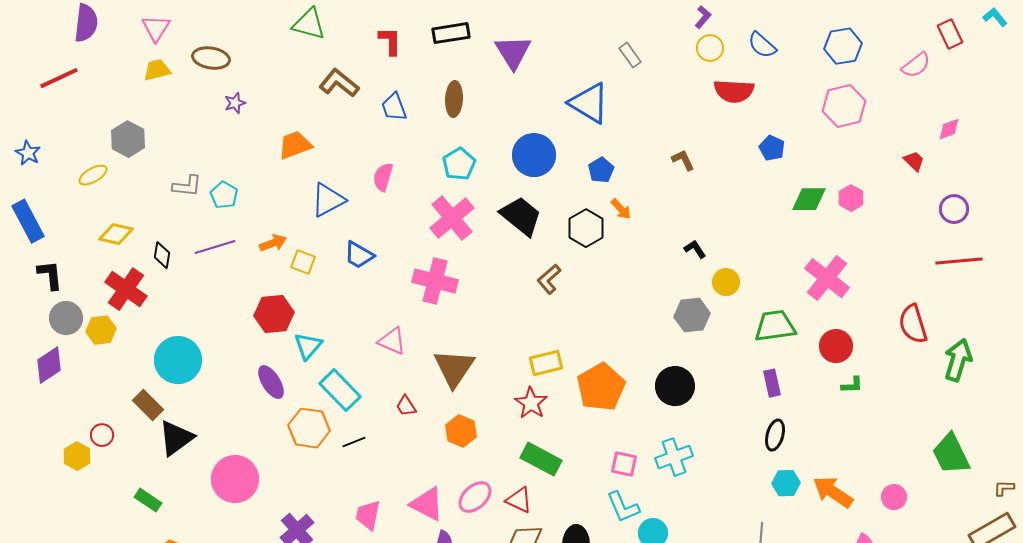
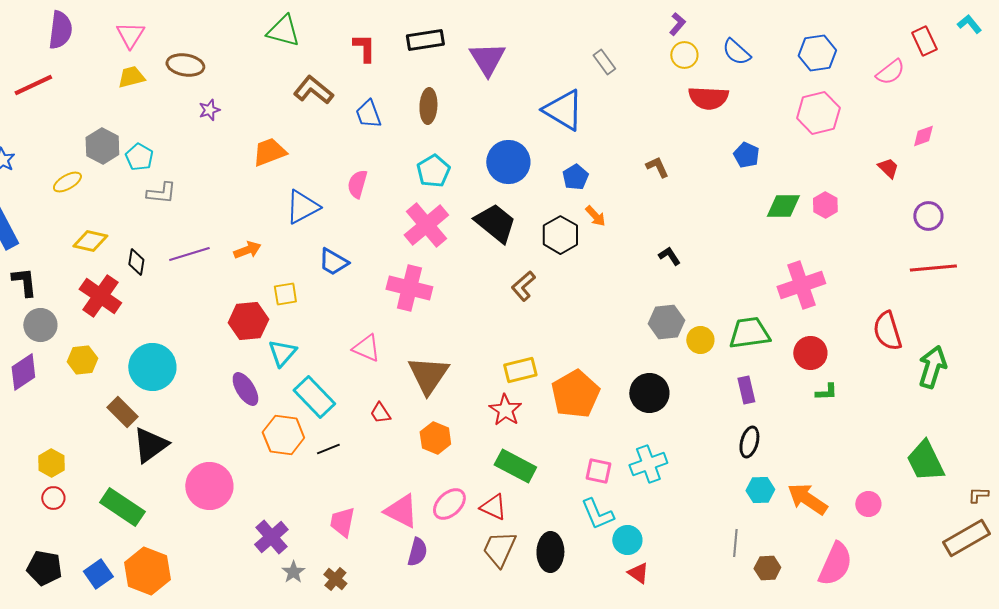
cyan pentagon: (224, 195) -> (139, 157), moved
yellow square: (303, 262) -> (285, 294), moved, turned -30
pink cross: (827, 278) -> (801, 285), turned 33
yellow circle: (726, 282) -> (700, 340), moved
yellow hexagon: (101, 330) -> (82, 360), moved
red circle: (102, 435) -> (53, 498), moved
green rectangle: (148, 500) -> (122, 507), size x1.6

